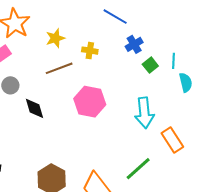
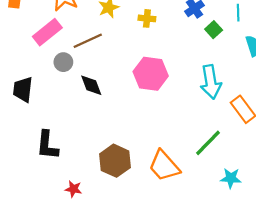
cyan line: (173, 61) -> (238, 13), moved
brown line: (59, 68) -> (88, 41), moved

